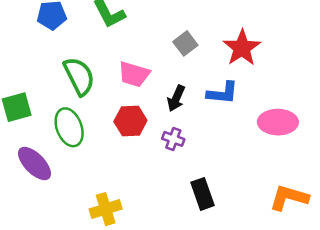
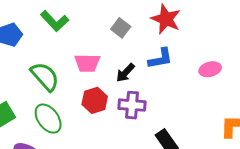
black arrow: (176, 98) -> (125, 73), turned 35
pink ellipse: (278, 122) -> (210, 69), size x0.7
purple cross: (173, 139) -> (132, 105), size x1.5

